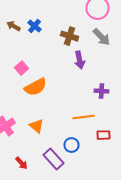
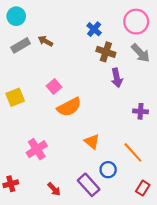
blue cross: (34, 26) -> (94, 29), moved
orange line: (84, 117) -> (133, 152), moved, turned 55
orange triangle: (36, 126) -> (92, 142), moved
red rectangle: (104, 135) -> (143, 188), moved, turned -56

